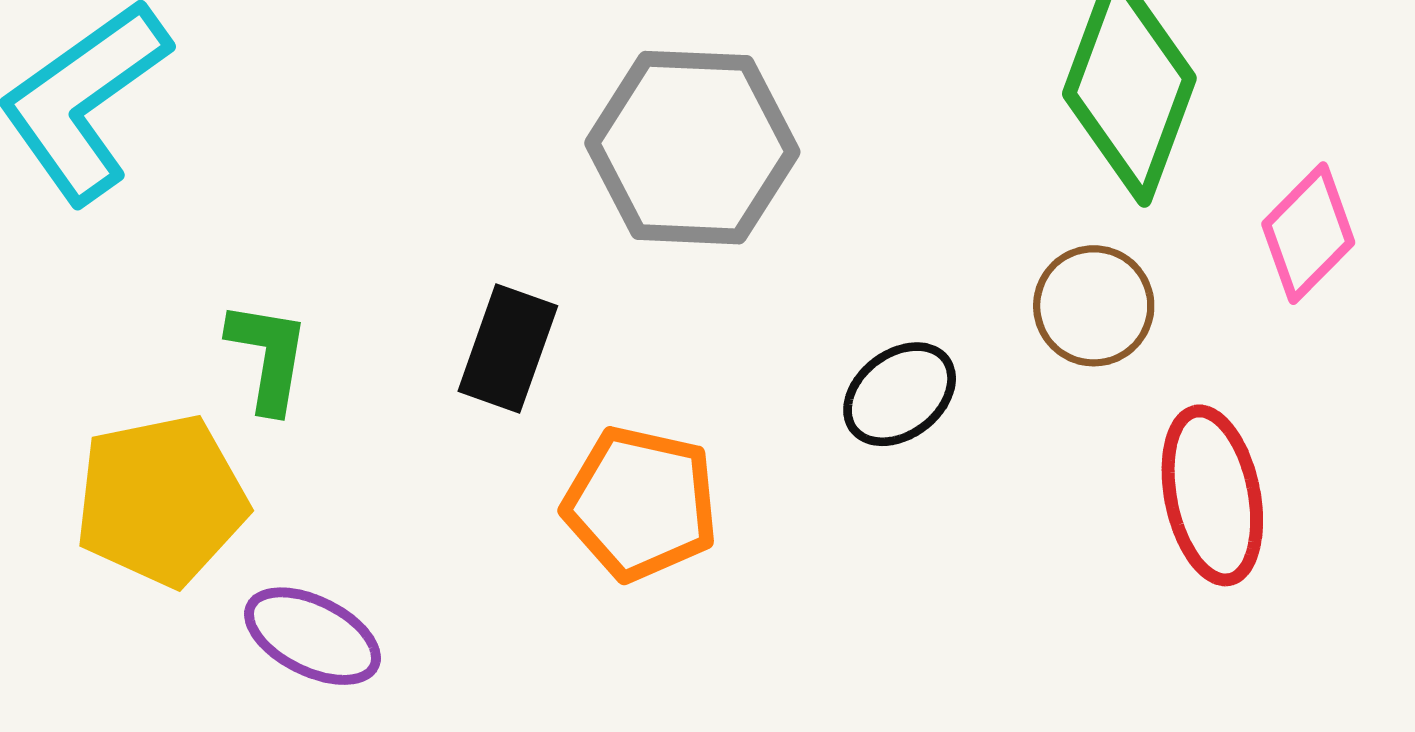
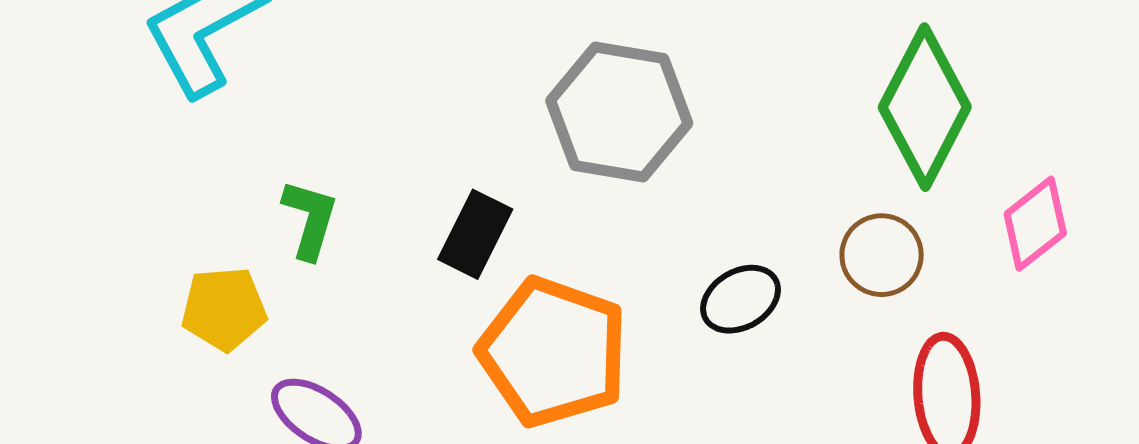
yellow pentagon: (161, 500) -> (224, 309), size x0.7
orange pentagon: (641, 503) -> (553, 352), size x1.4

